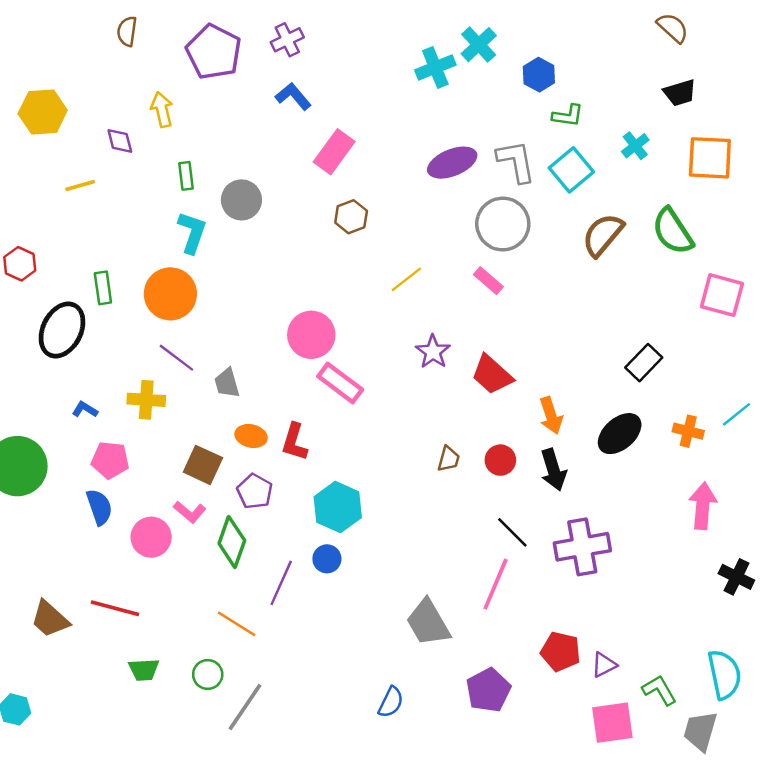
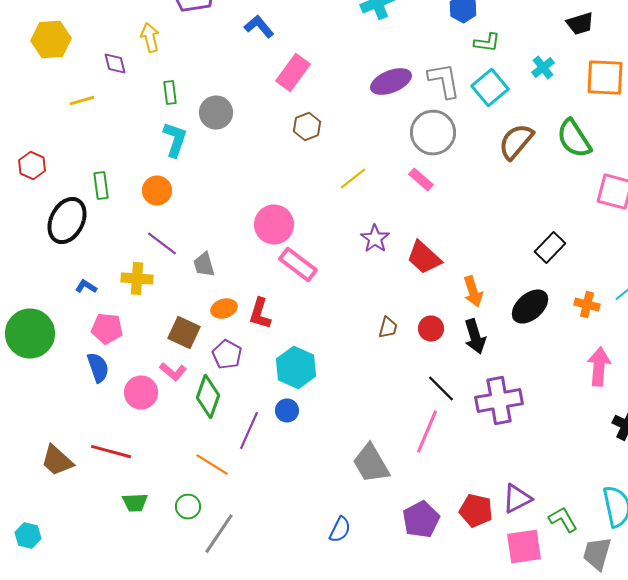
orange circle: (170, 294) -> (157, 191), size x0.7
orange ellipse: (251, 436) -> (224, 309), turned -30
red pentagon: (561, 652) -> (476, 511), moved
purple triangle: (604, 665) -> (517, 499), size x1.4

